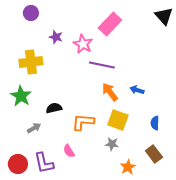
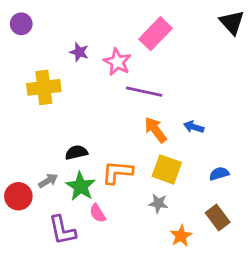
purple circle: (31, 13) -> (21, 24), moved
green star: (21, 96) -> (81, 186), moved
blue semicircle: (155, 123) -> (219, 174), turned 72
red circle: (18, 164) -> (18, 196), moved

